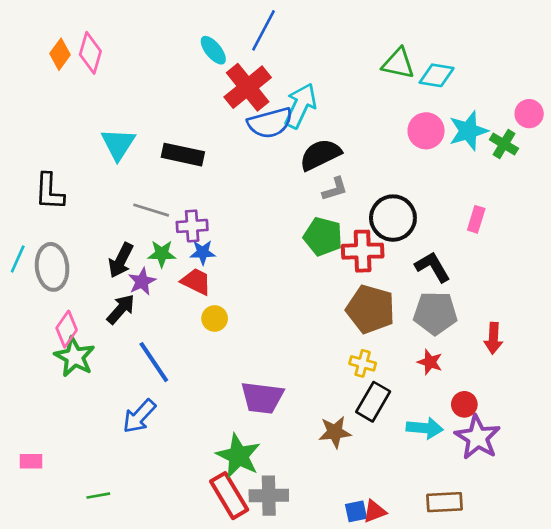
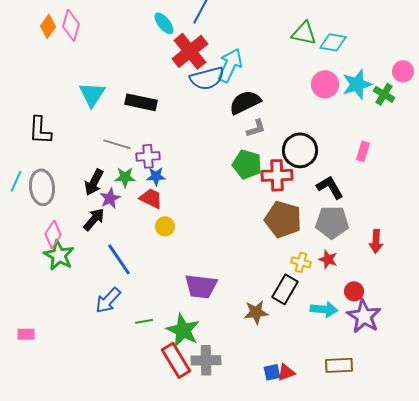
yellow cross: (363, 363) -> (301, 262), moved
green line: (98, 496) -> (144, 321), moved

